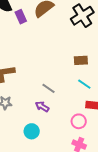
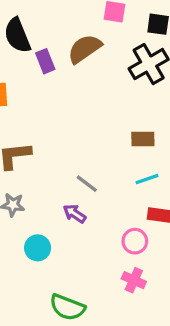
cyan line: (84, 84) -> (147, 179), turned -56
cyan circle: (32, 131) -> (38, 248), moved

